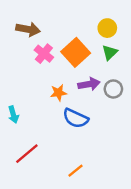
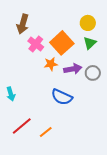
brown arrow: (28, 29) -> (23, 24), turned 96
orange star: (59, 93) -> (51, 64), moved
orange line: (76, 171) -> (46, 132), moved

